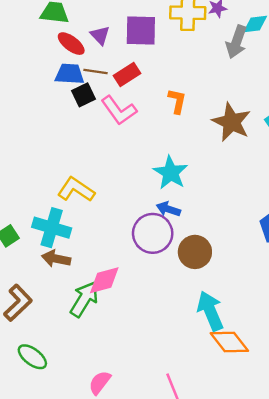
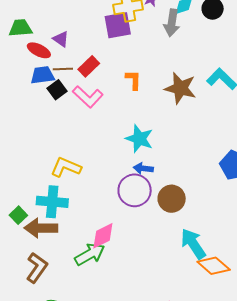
purple square: (141, 30) -> (118, 25), moved
brown arrow: (56, 259) -> (41, 228), moved, size x1.4
green arrow: (84, 299) -> (90, 254), turned 40

